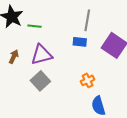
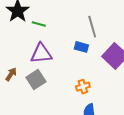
gray line: (87, 20) -> (92, 27), turned -35
brown arrow: (14, 57) -> (11, 74), moved

